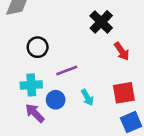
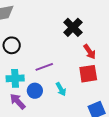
black circle: (38, 47) -> (12, 45), moved
red square: (124, 93) -> (88, 74), moved

